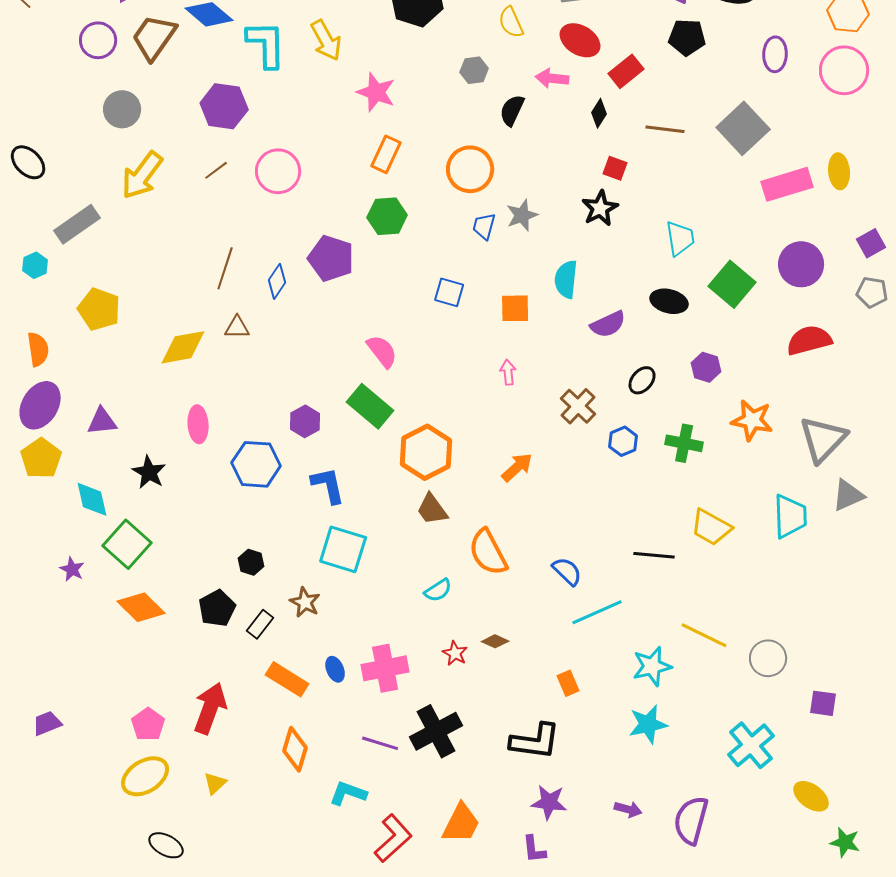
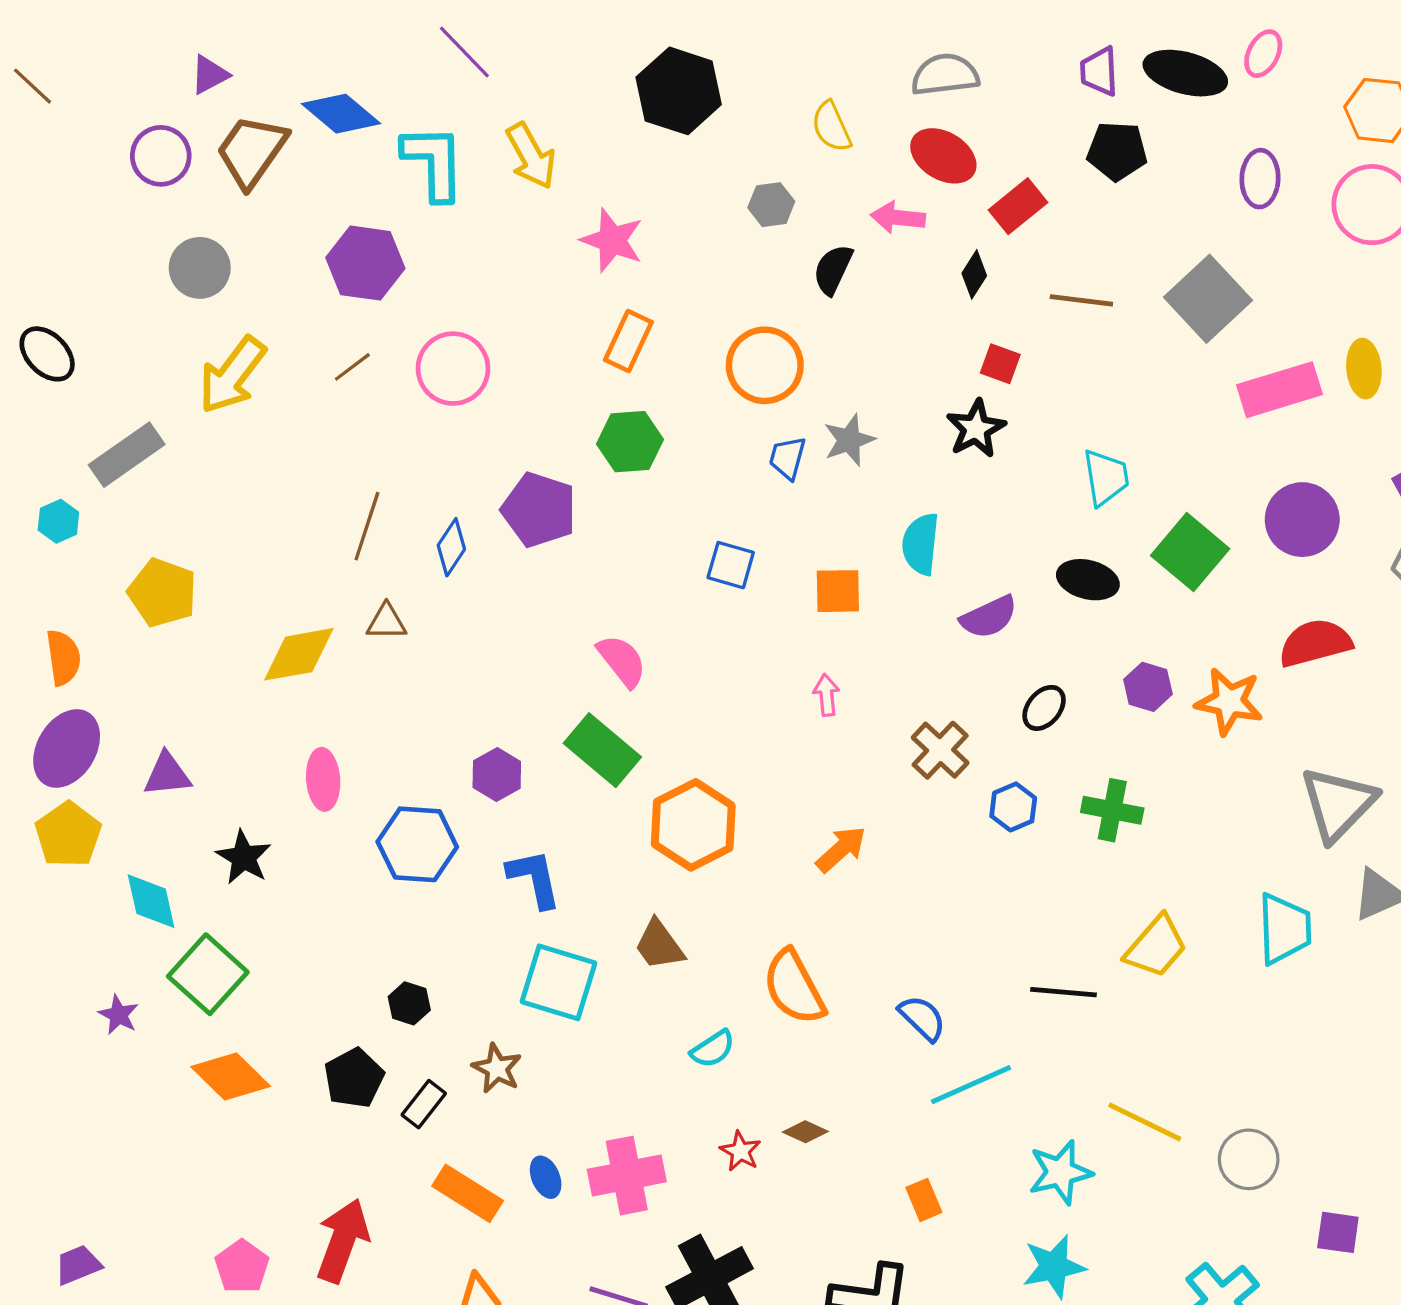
orange star: (752, 420) -> (1229, 701), moved
brown trapezoid: (432, 509) -> (659, 945), moved
yellow trapezoid: (711, 527) -> (1156, 947), turned -78

